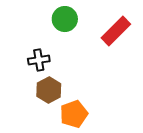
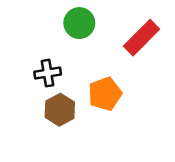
orange pentagon: (74, 114) -> (105, 94), moved

